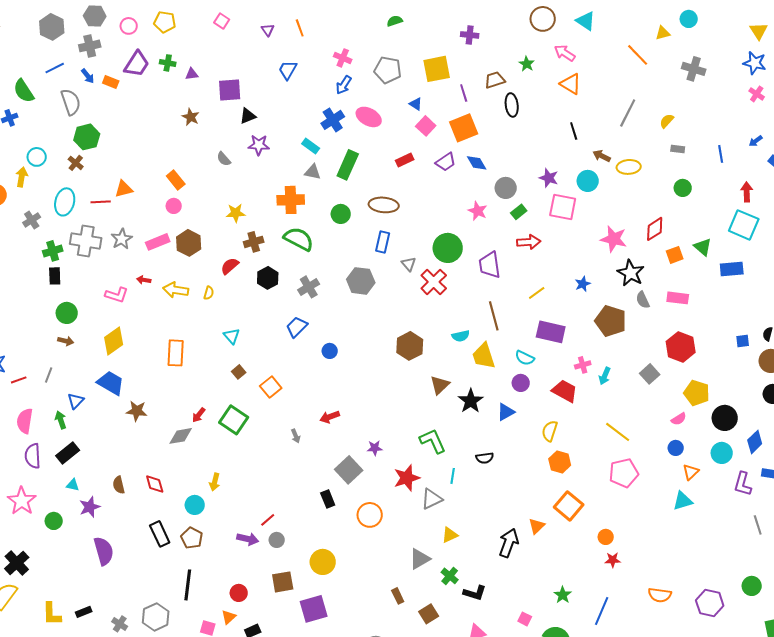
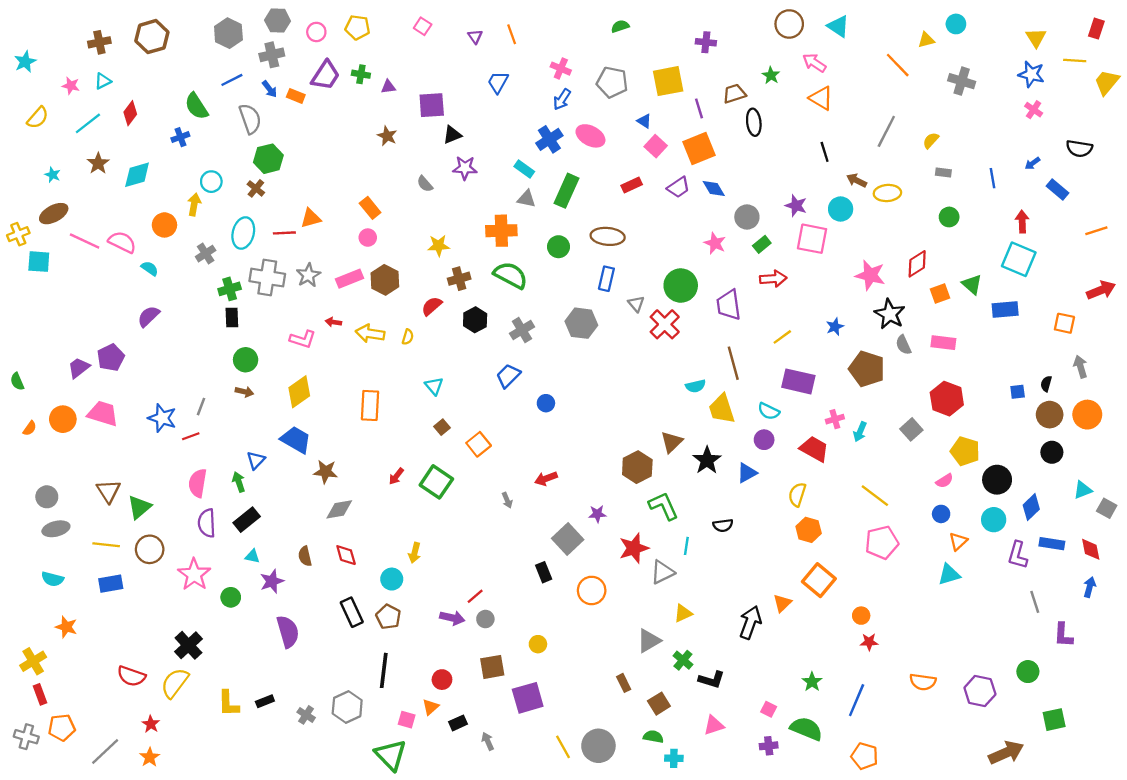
brown hexagon: (410, 346) -> (637, 467), moved
gray line: (49, 375) -> (201, 407), moved
gray diamond: (181, 436) -> (339, 509), moved
yellow circle: (323, 562) -> (538, 644), size x0.6

